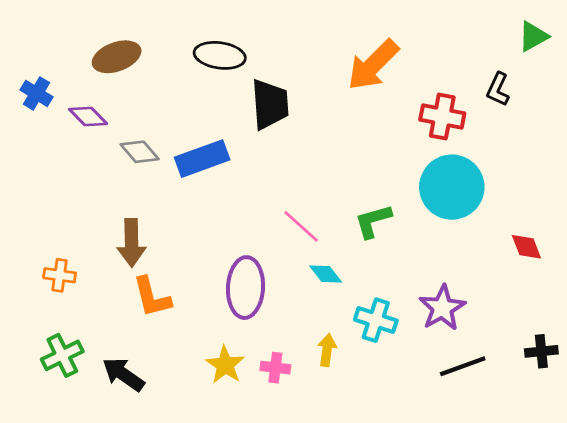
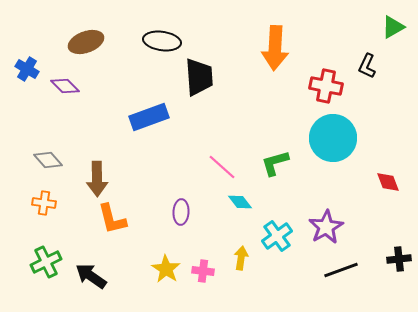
orange arrow: (373, 65) -> (275, 48), turned -42
gray diamond: (140, 152) -> (48, 160), moved
purple ellipse: (245, 288) -> (181, 212), size x0.6
cyan cross: (376, 320) -> (277, 236), turned 36

